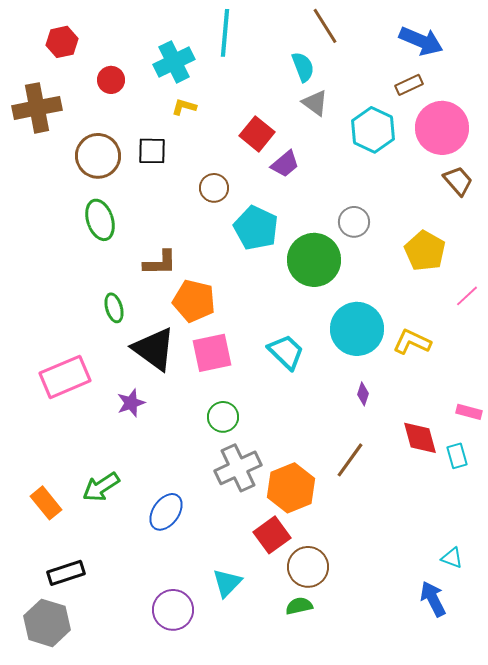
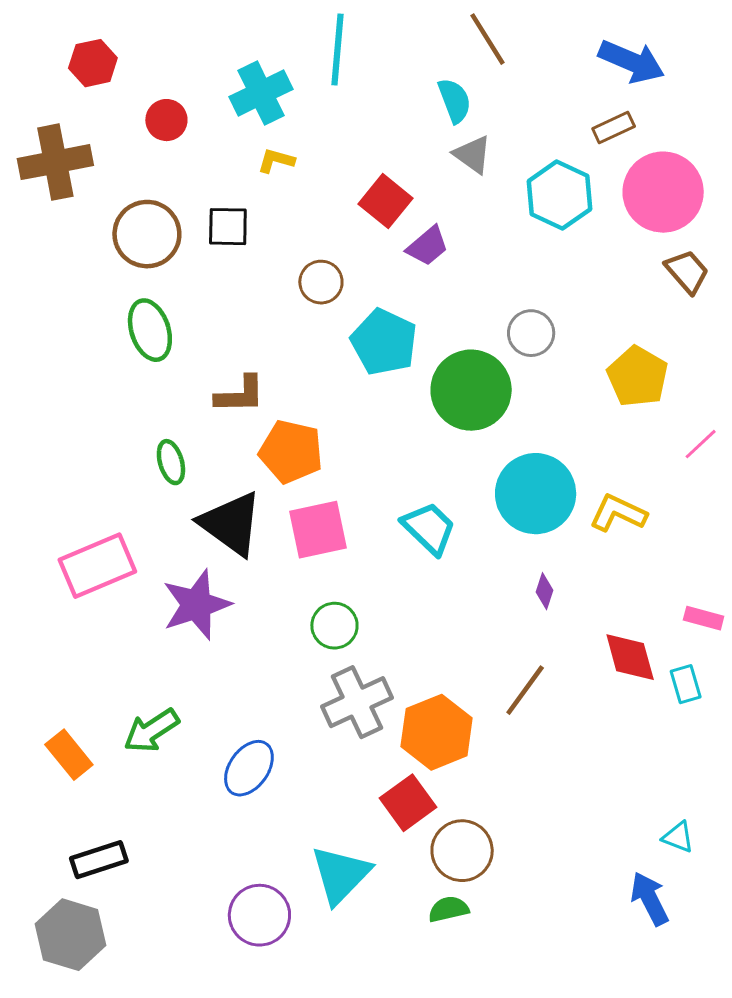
purple star: (131, 403) -> (196, 605), size x1.6
cyan triangle: (227, 583) -> (340, 875), size x1.4

